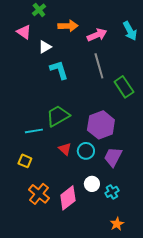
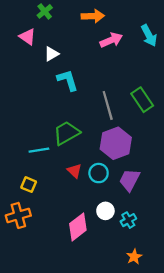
orange arrow: (68, 26) -> (93, 16), moved
gray line: (99, 66) -> (108, 105), moved
orange cross: (39, 194) -> (18, 215), moved, turned 35

